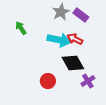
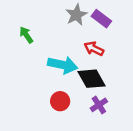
cyan arrow: (59, 40) -> (63, 65), moved
purple cross: (88, 81) -> (99, 105), moved

